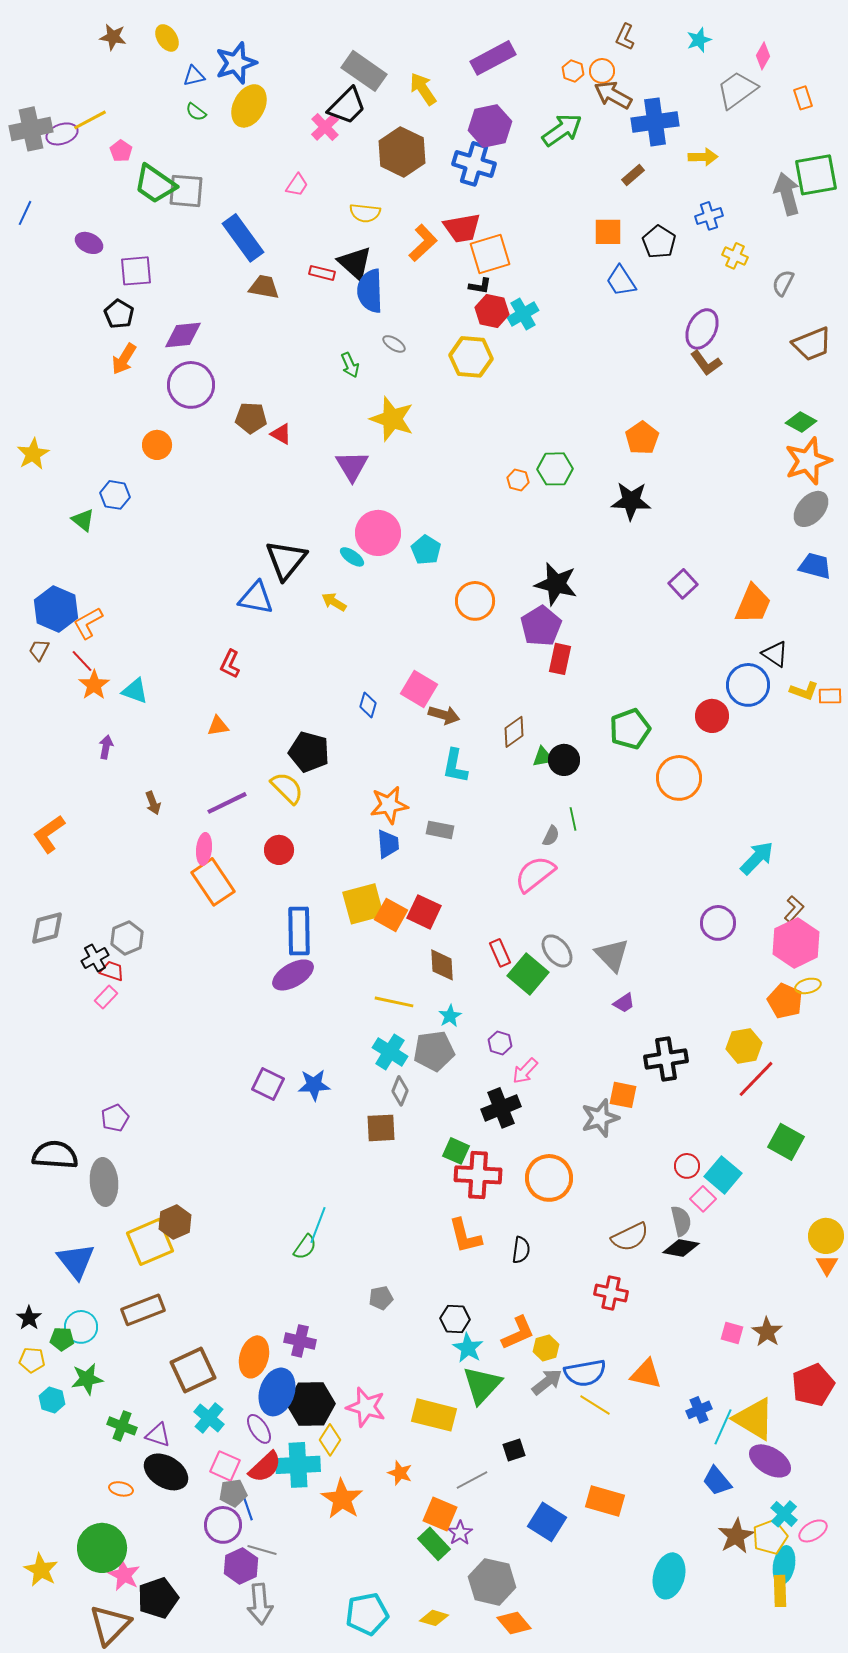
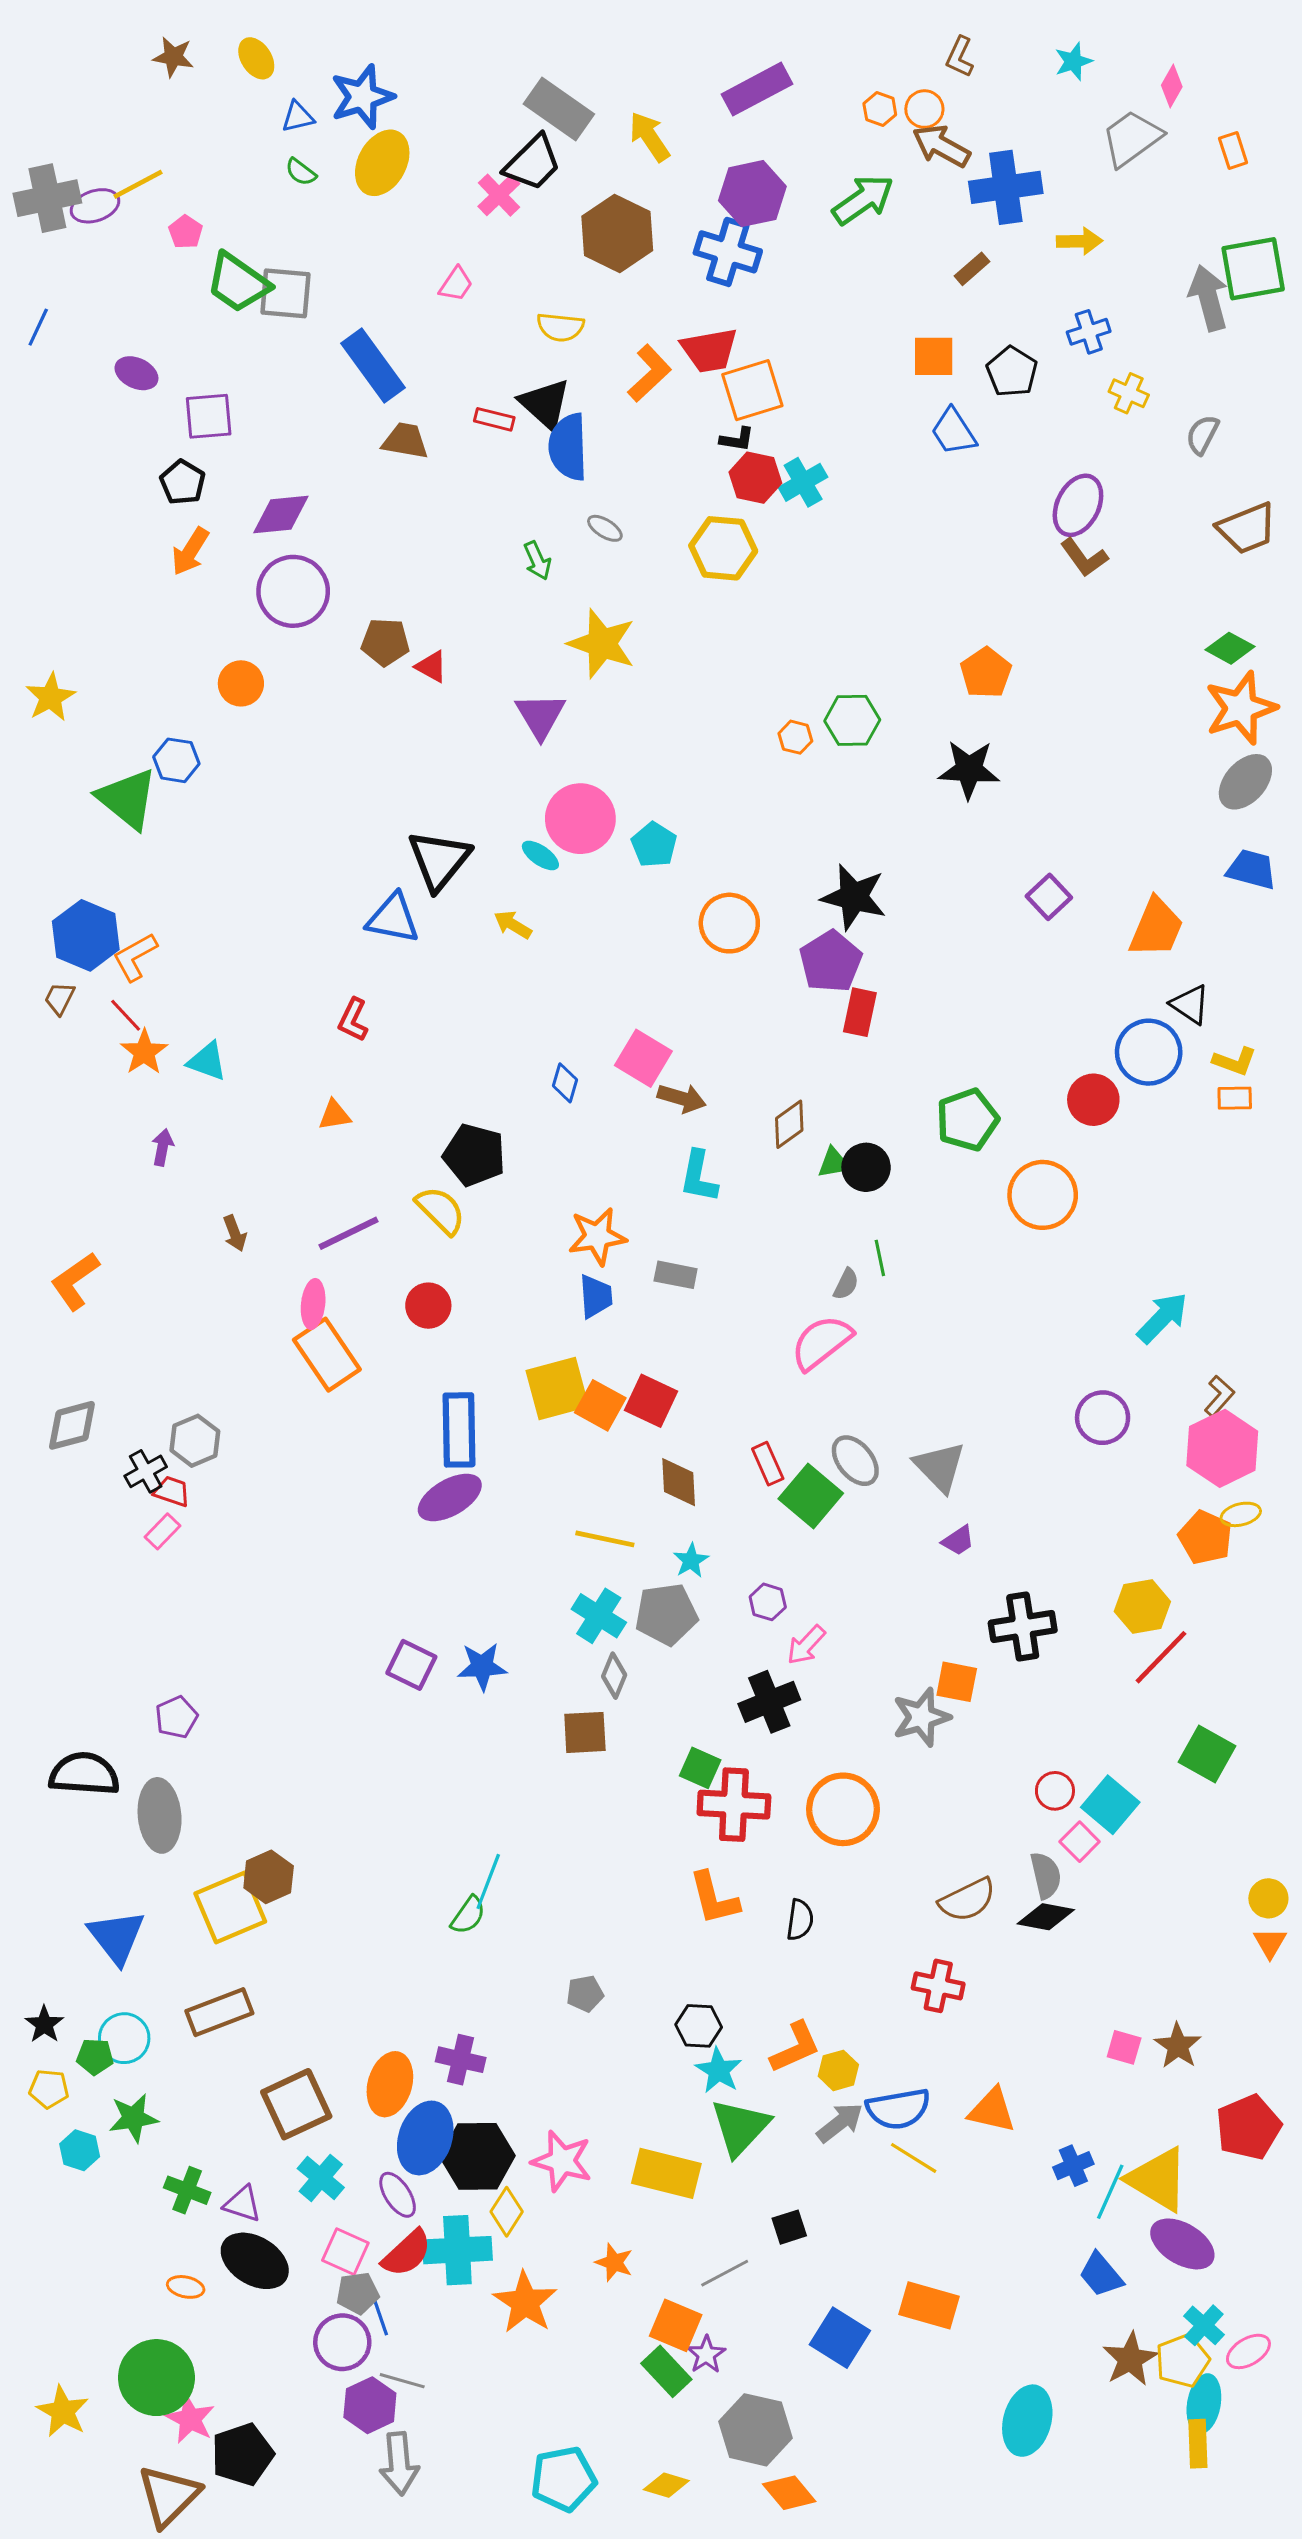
green triangle: (83, 520) -> (127, 799), size x1.8
orange rectangle: (830, 696) -> (1235, 1098), moved
yellow circle: (826, 1236) -> (1268, 1898), size x0.7

